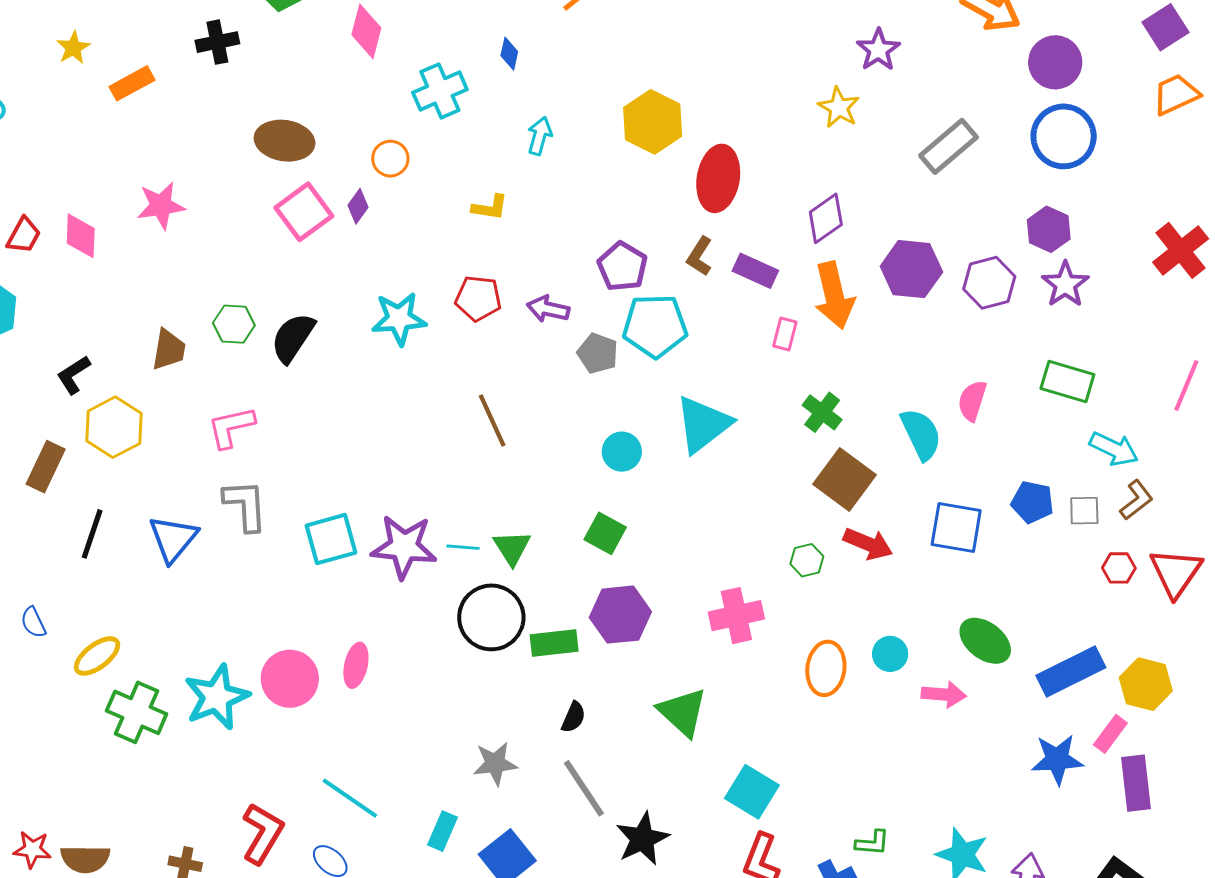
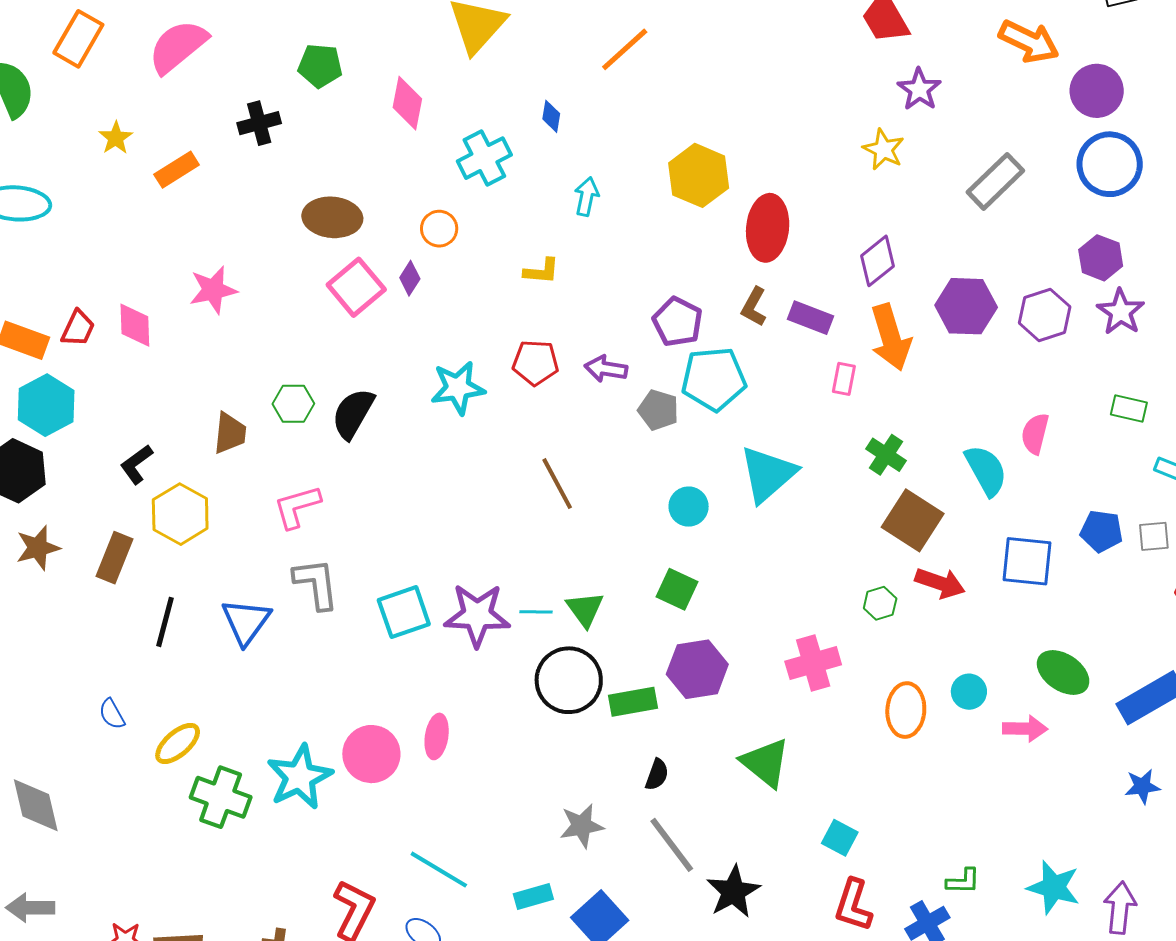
green rectangle: (1067, 381) -> (1129, 409), size x0.7
blue star: (1057, 759) -> (1142, 786), size x0.7
cyan square: (752, 792) -> (840, 838), size x0.7
cyan rectangle: (442, 831) -> (533, 896), turned 54

